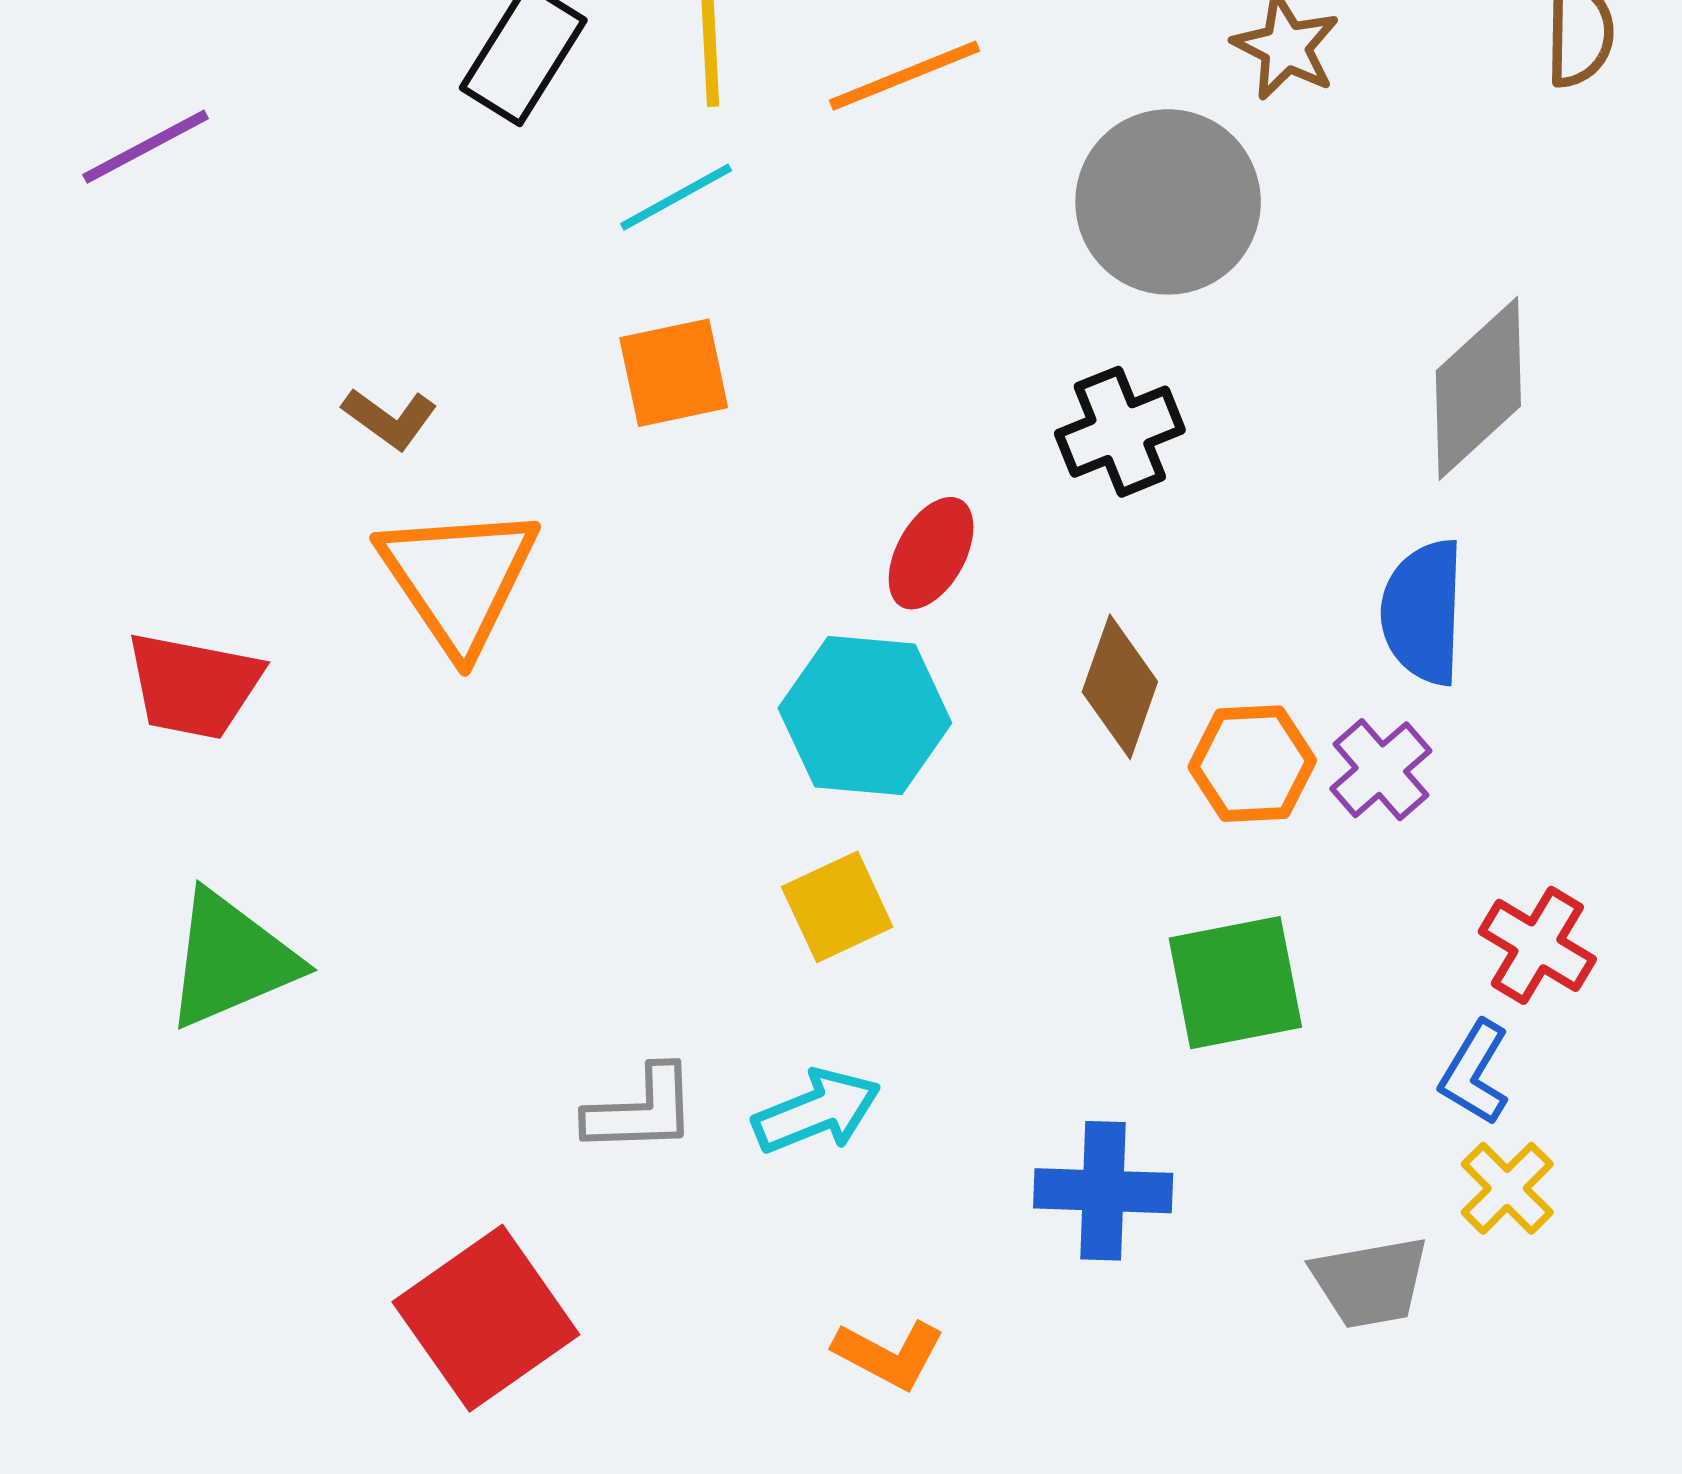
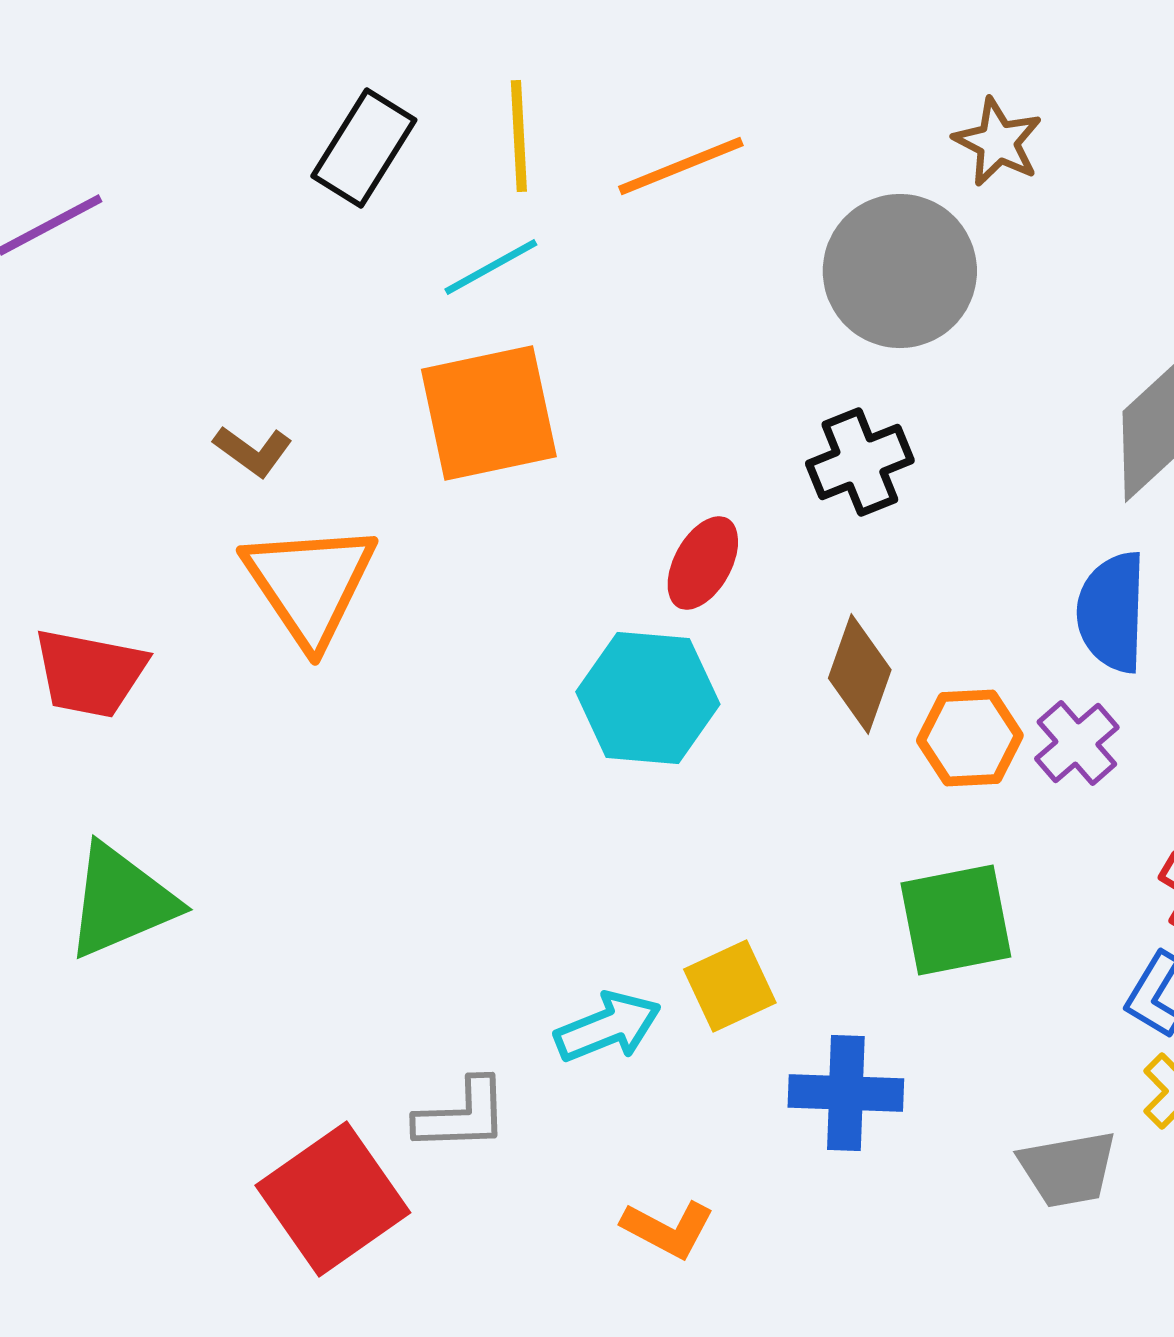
orange square: (674, 373) -> (489, 413), size x1.5
yellow square: (837, 907) -> (730, 986), moved
gray L-shape: (641, 1110) -> (462, 1115), moved

